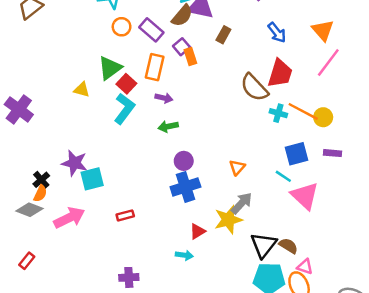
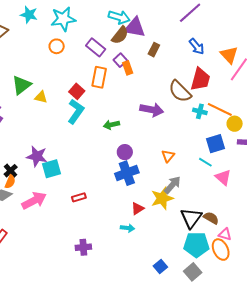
orange circle: (122, 27) -> (57, 46), moved
orange triangle: (323, 30) -> (229, 55), moved
green triangle: (110, 68) -> (21, 85), moved
purple arrow: (164, 98) -> (152, 110), moved, size x1.6
yellow circle: (323, 117) -> (235, 124), moved
pink triangle: (305, 196) -> (223, 177), size x0.7

